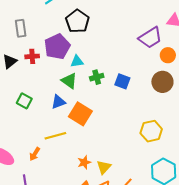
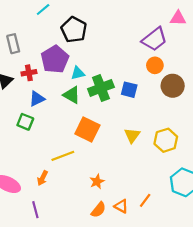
orange circle: (168, 55) -> (155, 65), moved
green cross: (97, 77) -> (101, 88), size x1.6
blue triangle: (58, 102) -> (37, 99), moved
yellow triangle: (104, 167) -> (132, 135), moved

